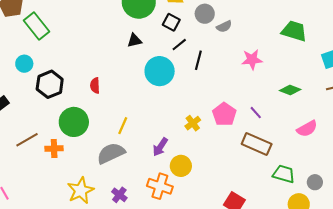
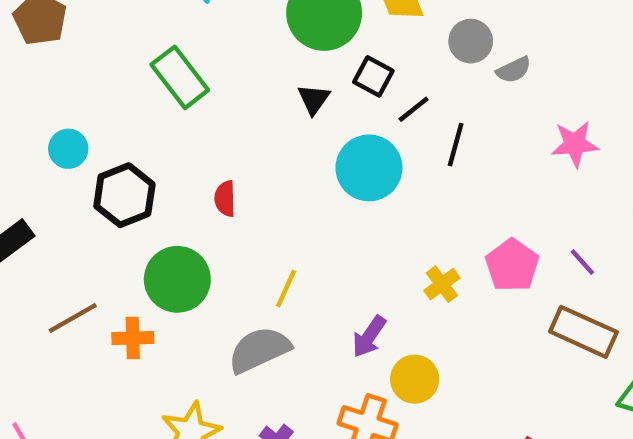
black square: (171, 22) -> (373, 76), moved
green rectangle: (37, 26) -> (180, 77), moved
black triangle: (134, 40) -> (314, 99), turned -42

